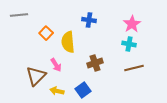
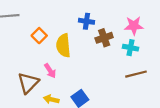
pink star: (132, 24) -> (134, 26), turned 30
brown cross: (95, 63) -> (104, 38), moved

